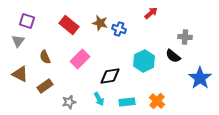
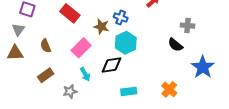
brown star: (100, 23) -> (101, 27), moved
cyan hexagon: (144, 61) -> (126, 43), moved
brown triangle: (20, 74) -> (15, 53), moved, turned -30
cyan arrow: (99, 99) -> (85, 74), moved
orange cross: (157, 101) -> (169, 89), moved

